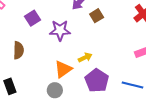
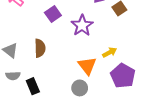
purple star: (60, 30) -> (82, 25), turned -30
orange triangle: (63, 69) -> (87, 66), turned -30

